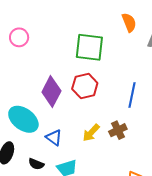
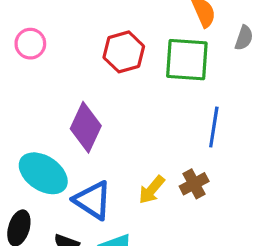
green square: (89, 47) -> (187, 60), moved
red hexagon: (85, 86) -> (124, 52), moved
blue triangle: (54, 138) -> (93, 200), size x1.5

